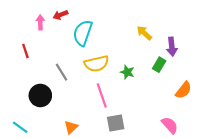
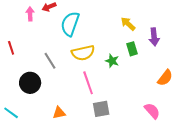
red line: (25, 51) -> (11, 48), moved
green rectangle: (159, 65) -> (132, 49), moved, turned -48
orange triangle: (71, 127) -> (59, 113), turned 32

